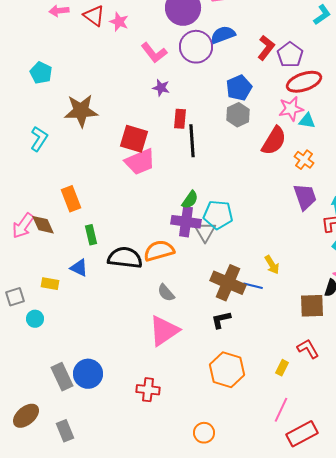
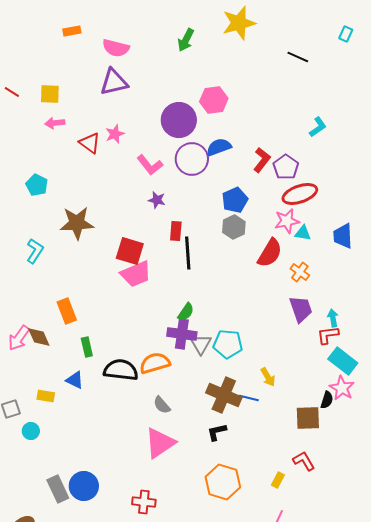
red triangle: (94, 16) -> (90, 143), moved
pink star: (119, 22) -> (115, 134), turned 30
cyan pentagon: (218, 215) -> (228, 344), moved

